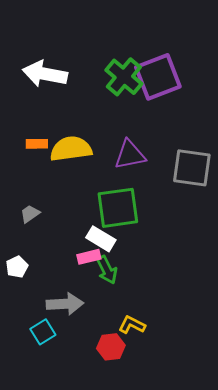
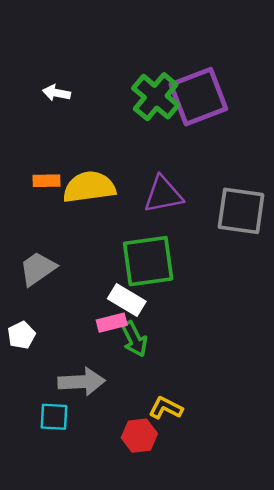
white arrow: (45, 74) -> (56, 93), size x0.5
gray trapezoid: (30, 214) -> (38, 269), size x1.5
cyan square: (43, 332) -> (54, 417), turned 35

